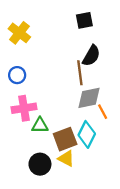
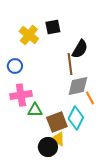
black square: (84, 20) -> (53, 27), moved
yellow cross: (19, 33) -> (29, 35), moved
black circle: (40, 164) -> (48, 147), moved

